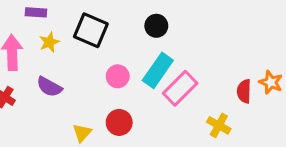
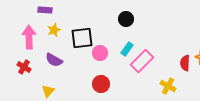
black square: (91, 30) -> (82, 38), moved, turned -30
cyan rectangle: (158, 70) -> (127, 49), size x0.6
yellow triangle: (82, 133) -> (48, 91), moved

